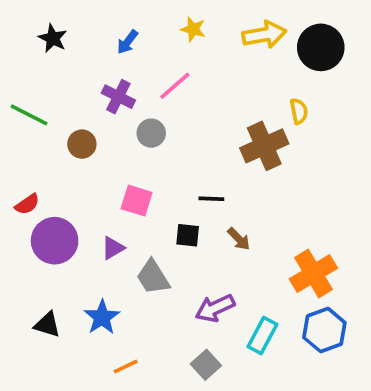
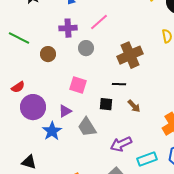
purple cross: (118, 97) -> (68, 28), turned -30
brown cross: (264, 146) -> (130, 55), moved
blue star: (102, 317) -> (52, 131), moved
black triangle: (47, 325) -> (29, 162), moved
cyan rectangle: (262, 336) -> (147, 159), turned 42

